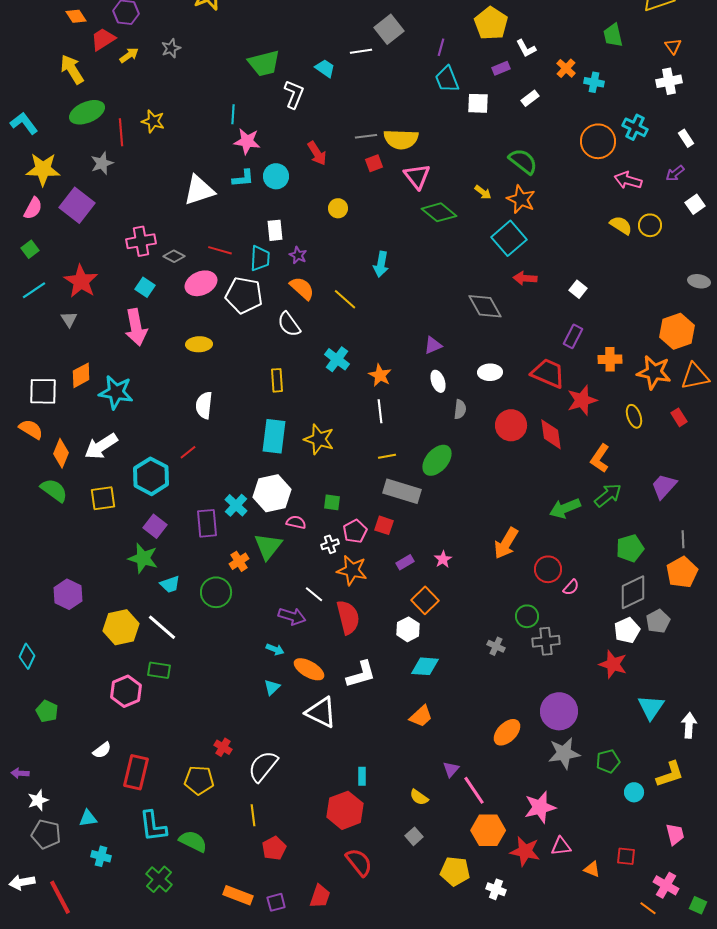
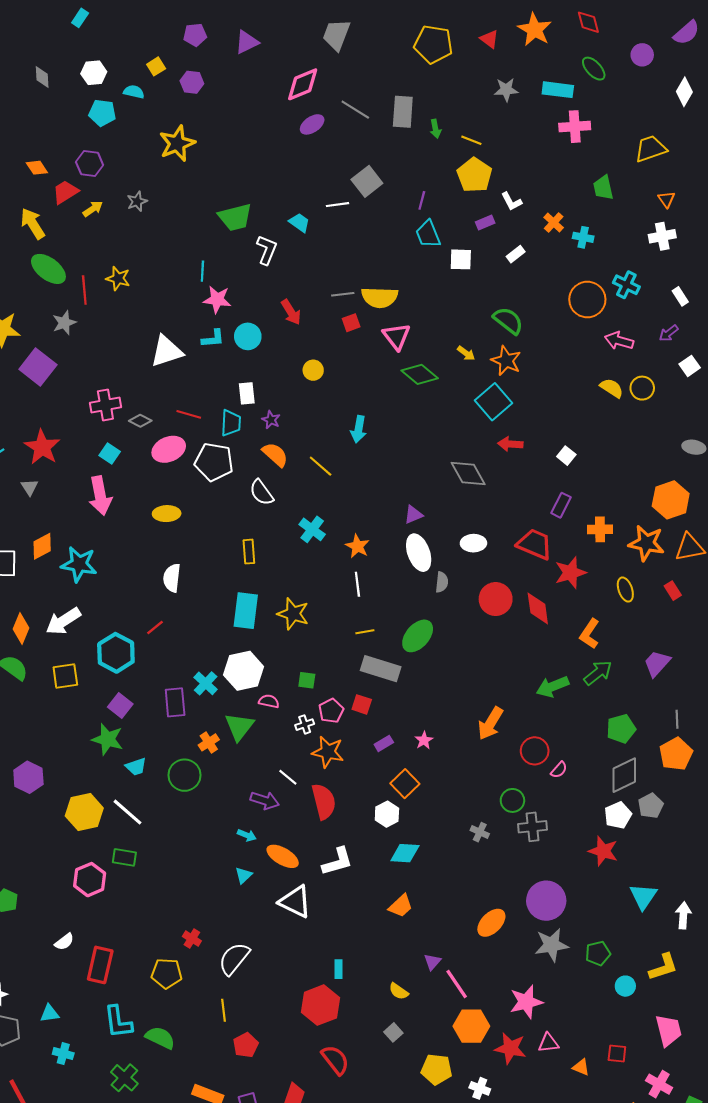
green ellipse: (87, 112) -> (48, 269), turned 60
white ellipse: (438, 381) -> (419, 553), size x1.6
pink trapezoid: (675, 834) -> (669, 1030), size x1.4

